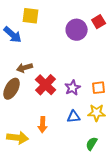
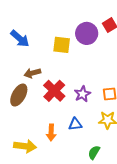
yellow square: (31, 16) -> (62, 45), moved
blue triangle: (74, 117) -> (75, 124), moved
green semicircle: (92, 144) -> (94, 152), moved

